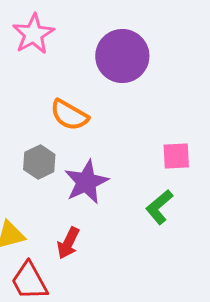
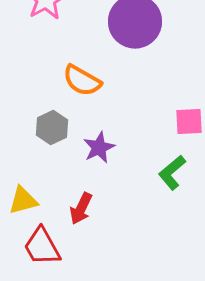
purple star: (86, 182) -> (99, 148), size x0.7

